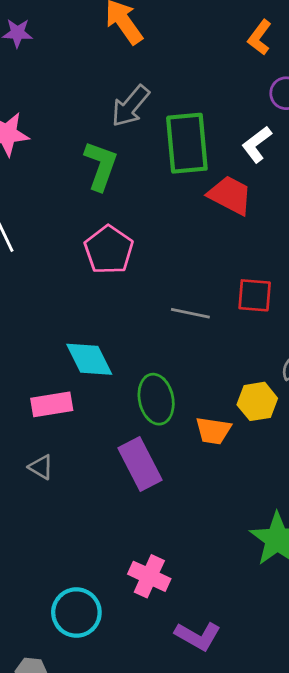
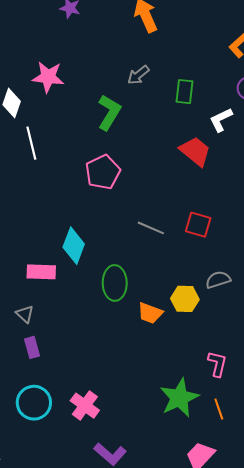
gray arrow: (130, 106) -> (138, 75), size x0.7
green rectangle: (187, 143) -> (184, 92), moved, size x0.6
cyan diamond: (89, 359) -> (74, 246), turned 36
purple rectangle: (140, 464) -> (32, 347), moved, size x0.6
cyan circle: (76, 613) -> (34, 403), moved

